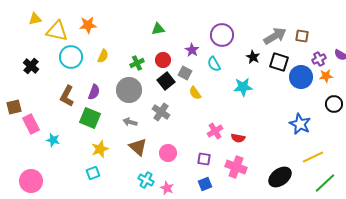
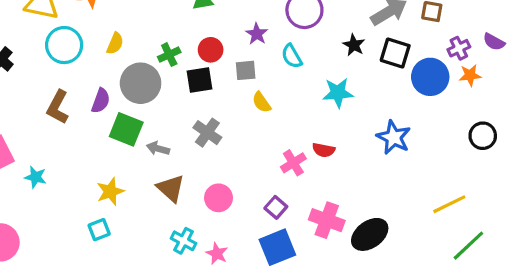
gray square: (185, 73) -> (246, 70), turned -32
black square: (166, 81) -> (199, 80), moved, turned 30
gray circle: (129, 90) -> (141, 83), moved
black circle: (334, 104) -> (483, 136), moved
green square: (90, 118) -> (126, 129), moved
blue star: (300, 124) -> (394, 137), moved
red semicircle: (238, 138) -> (324, 150), moved
purple square: (204, 159) -> (276, 207), turned 32
black ellipse: (280, 177) -> (370, 234), moved
blue square: (205, 184) -> (277, 247), size x1.6

